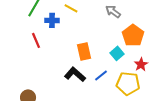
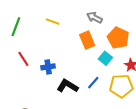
blue cross: (52, 20) -> (48, 67), moved
orange rectangle: (84, 51) -> (87, 40), moved

